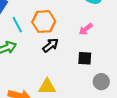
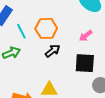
black square: (85, 58) -> (85, 63), size x1.5

